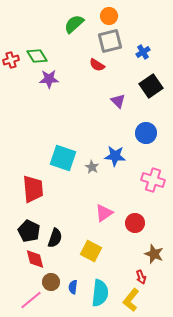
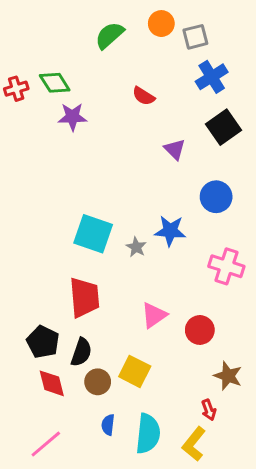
gray square: (110, 41) -> (195, 37), moved, size x0.7
blue cross: (143, 52) -> (212, 77), size x1.5
red trapezoid: (33, 189) -> (84, 297), moved
brown circle: (51, 282) -> (98, 382), moved

